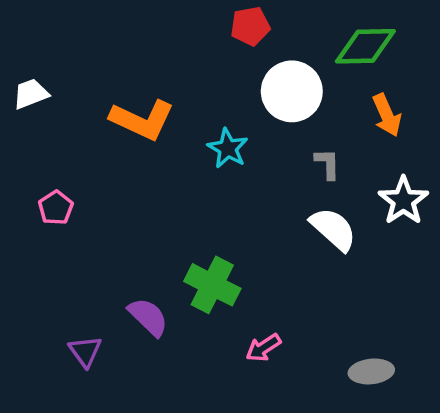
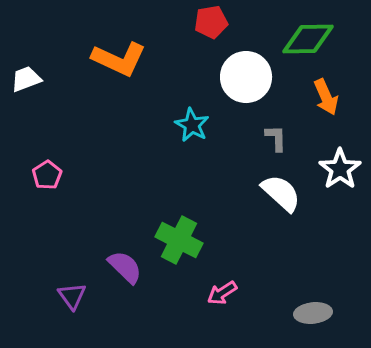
orange L-shape: (142, 120) -> (119, 59), moved

